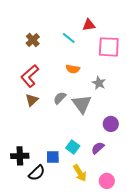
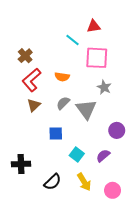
brown cross: (33, 40) -> (25, 56), moved
pink square: (109, 47) -> (97, 58), moved
orange semicircle: (73, 69) -> (62, 77), moved
blue square: (53, 157) -> (56, 134), moved
black semicircle: (37, 173) -> (53, 182), moved

